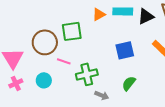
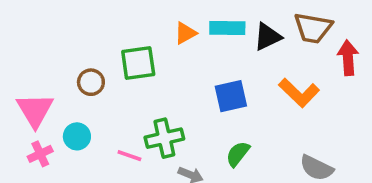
brown circle: (45, 42) -> (91, 82), size x0.6
pink line: (64, 61) -> (129, 156), moved
cyan circle: (44, 80) -> (77, 136), moved

